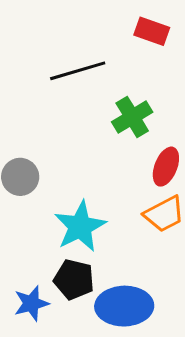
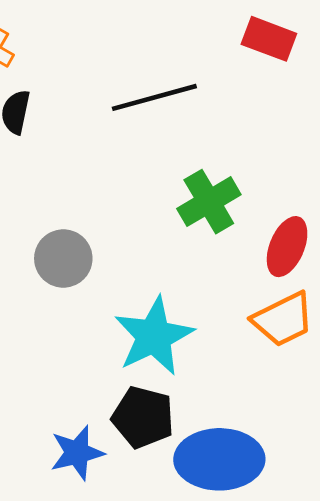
green cross: (132, 117) -> (209, 202), moved

